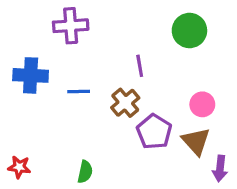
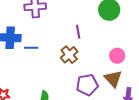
blue line: (79, 92) -> (31, 48), moved
purple pentagon: (154, 132) -> (87, 85), moved, turned 30

